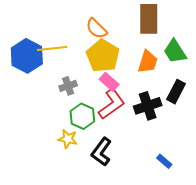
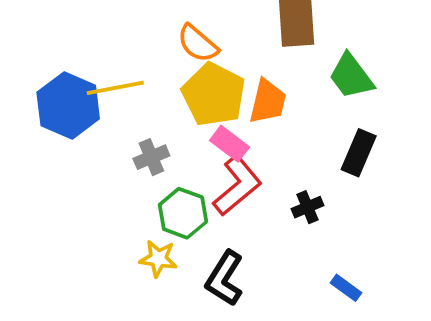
orange trapezoid: (148, 62) -> (268, 101), moved
black cross: (148, 106) -> (307, 207), moved, size x0.6

